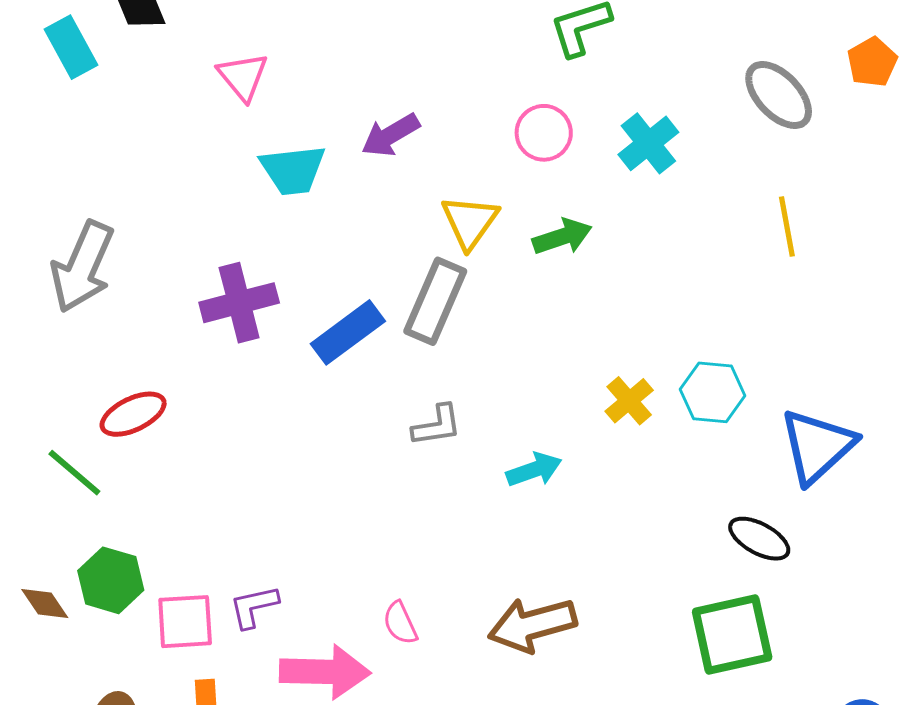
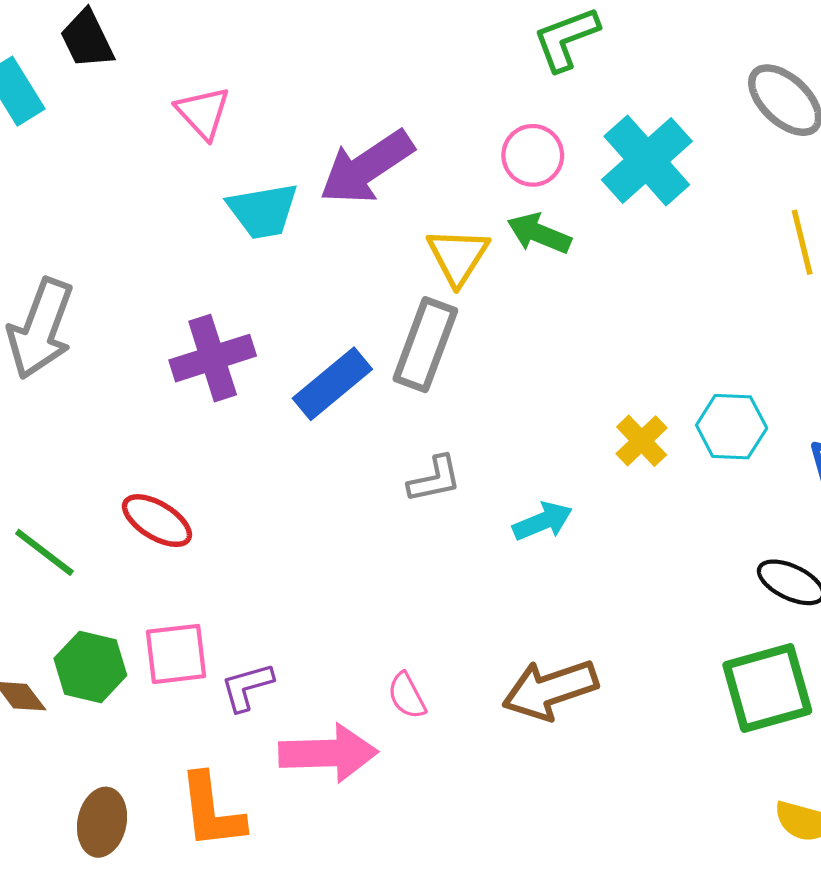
purple arrow: (390, 135) -> (367, 167), size x1.5
cyan cross: (648, 143) -> (647, 160), size x1.4
green arrow: (562, 237) -> (539, 233), moved, turned -136
red ellipse: (133, 414) -> (157, 521), moved, turned 60
pink square: (185, 622) -> (176, 654), moved

